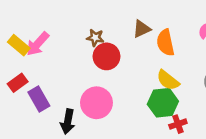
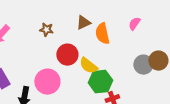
red circle: (107, 56) -> (67, 55), moved
yellow semicircle: (168, 80) -> (88, 66), moved

